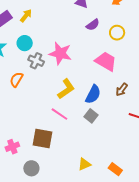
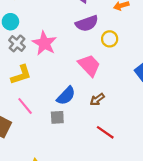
purple semicircle: (93, 25) -> (87, 23), size x1.5
yellow L-shape: (66, 89) -> (21, 75), moved
gray square: (91, 116) -> (57, 117), turned 32

